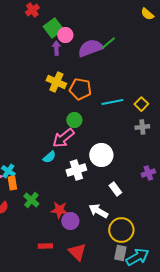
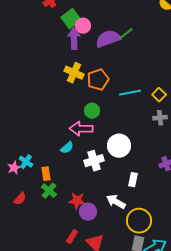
purple arrow: (56, 48) -> (74, 39), size x1.5
orange pentagon: (80, 89) -> (98, 80), turned -30
pink arrow: (63, 138) -> (81, 129), turned 40
orange rectangle: (12, 183) -> (46, 174), moved
white rectangle: (115, 189) -> (133, 180), turned 48
red rectangle: (45, 246) -> (72, 237), moved, turned -56

